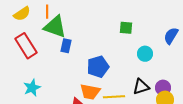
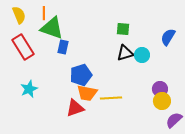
yellow semicircle: (22, 14) -> (19, 15), turned -78
blue pentagon: (98, 67) -> (81, 75), moved
black triangle: (141, 87) -> (125, 53), moved

